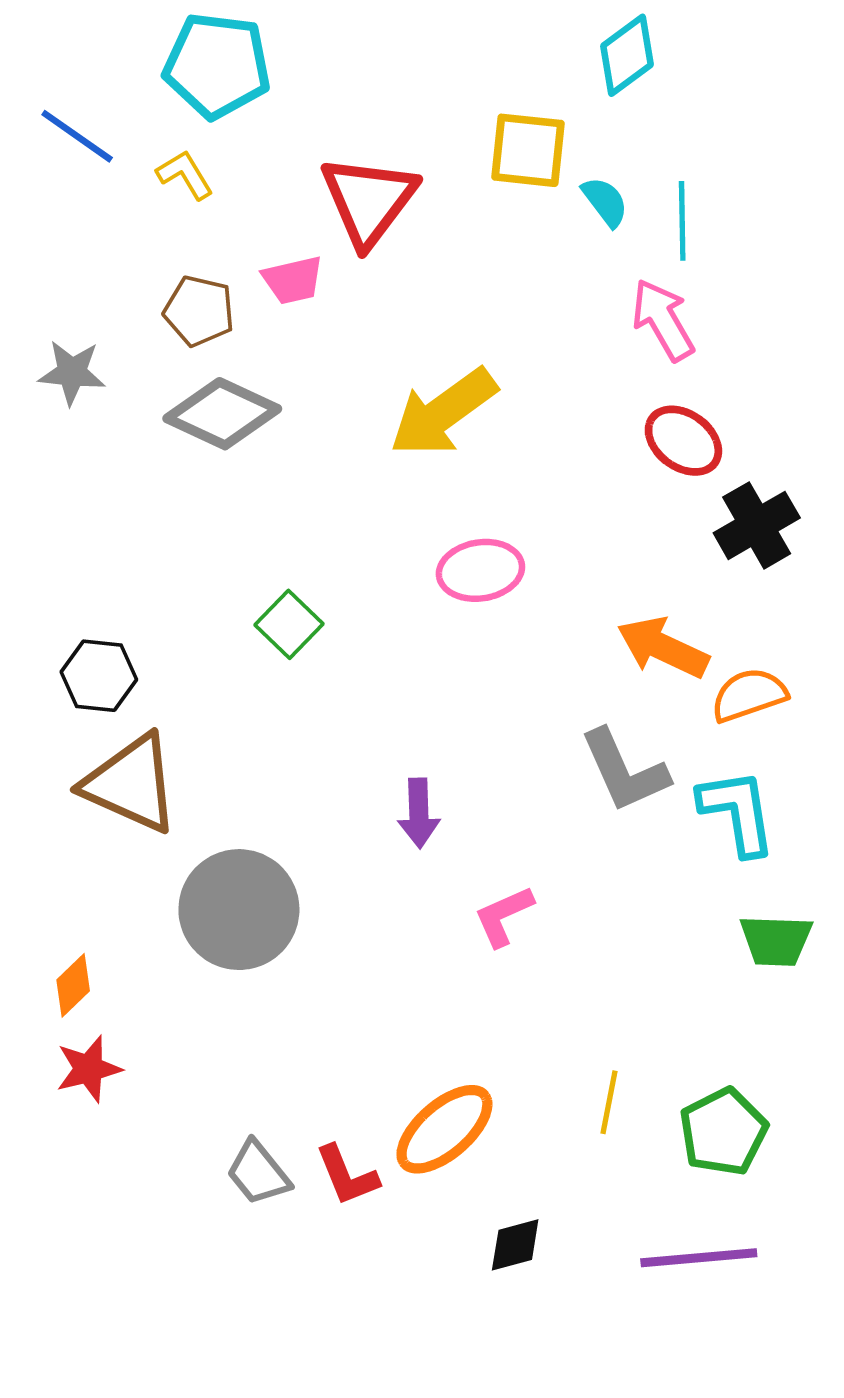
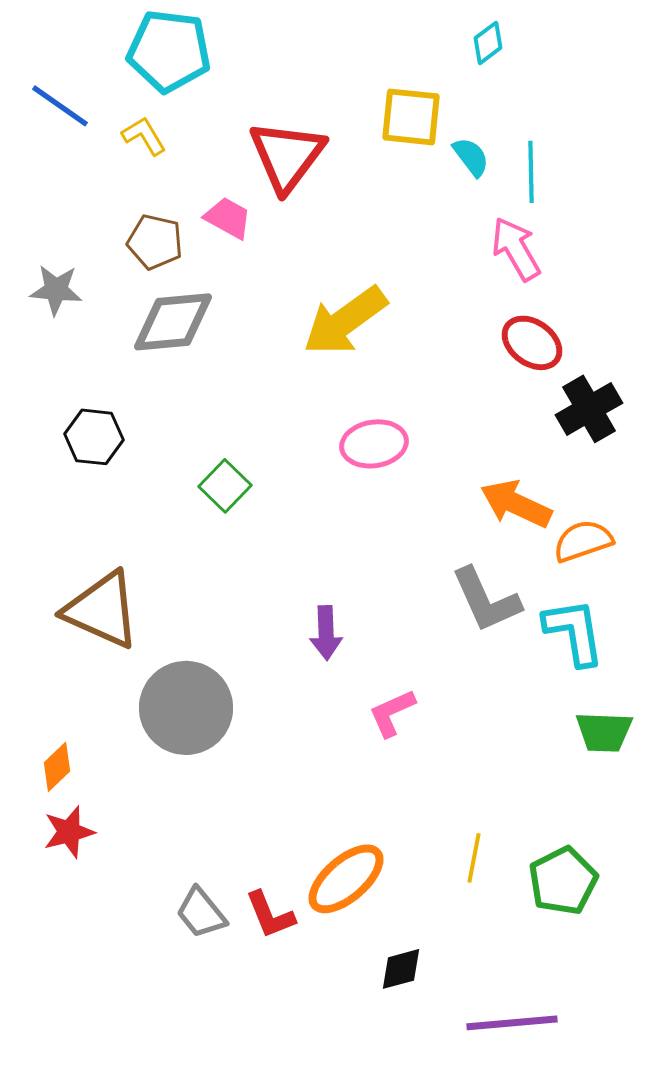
cyan diamond: (627, 55) -> (488, 43), size x0.7
pink trapezoid: (293, 280) -> (228, 218), turned -138
gray diamond: (222, 414) -> (173, 322), turned -30
black hexagon: (99, 676) -> (94, 437), moved
purple line: (699, 1258) -> (512, 1023), moved

